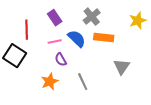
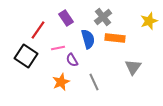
red line: (27, 30) -> (38, 30), turned 36
blue semicircle: (77, 39) -> (88, 39), turned 30
pink line: (55, 42) -> (58, 48), moved

